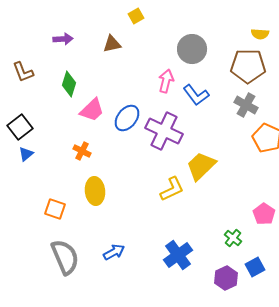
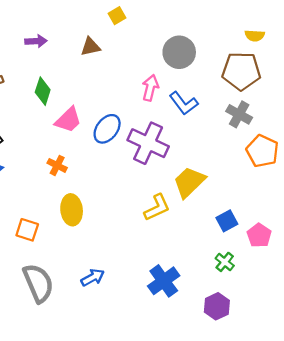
blue square: (255, 267) -> (227, 221), moved

